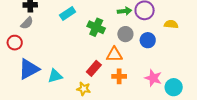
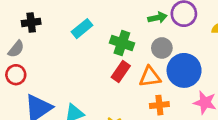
gray semicircle: (27, 23) -> (16, 49), moved
blue circle: (148, 40) -> (184, 70), moved, size x1.6
red rectangle: (94, 68) -> (121, 72), moved

